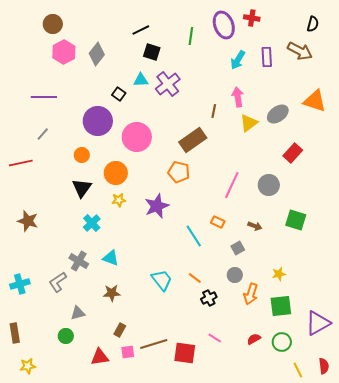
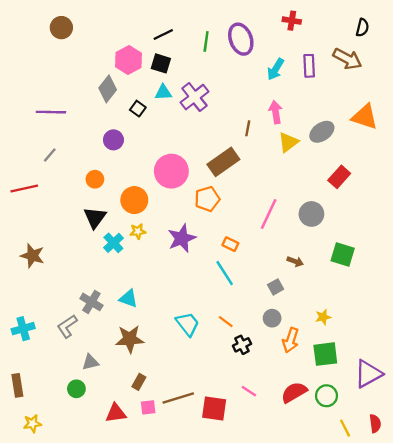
purple ellipse: (224, 25) -> (241, 39), moved
green line: (191, 36) -> (206, 41), moved
pink hexagon: (64, 52) -> (129, 60), moved
black square: (152, 52) -> (161, 63), moved
gray diamond: (97, 54) -> (108, 89), moved
purple circle: (98, 121) -> (113, 140), size x0.6
pink circle: (137, 137) -> (171, 171), moved
orange pentagon: (179, 172) -> (207, 199), turned -30
orange rectangle: (218, 222) -> (230, 244), moved
cyan cross: (92, 223) -> (113, 243), moved
brown star: (112, 293) -> (130, 339), size x1.4
red semicircle: (254, 339) -> (294, 392), size x1.6

